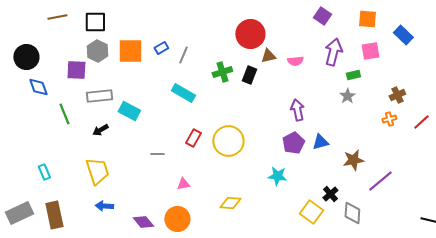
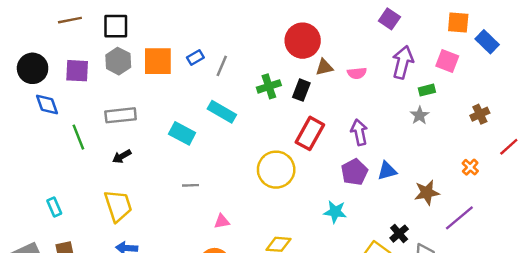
orange square: (367, 19) -> (458, 23), moved
pink square: (370, 51) -> (447, 61), turned 30
purple square: (76, 70) -> (77, 71), moved
cyan rectangle: (129, 111) -> (182, 133), moved
orange cross: (389, 119) -> (470, 167), moved, turned -32
red rectangle: (193, 138) -> (310, 133), moved, size x1.5

